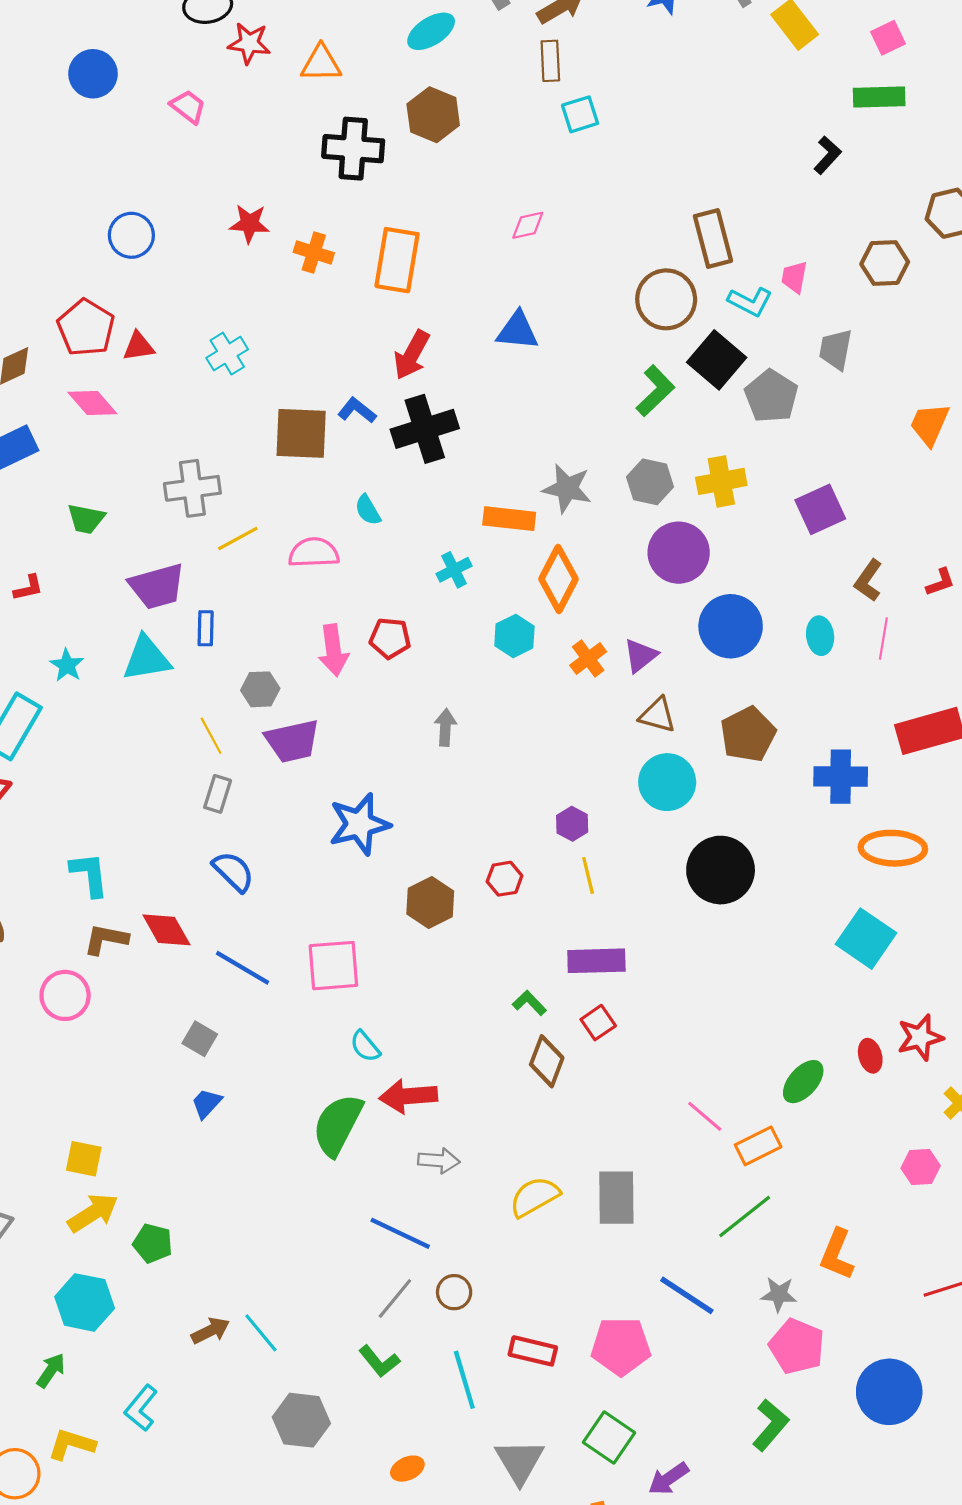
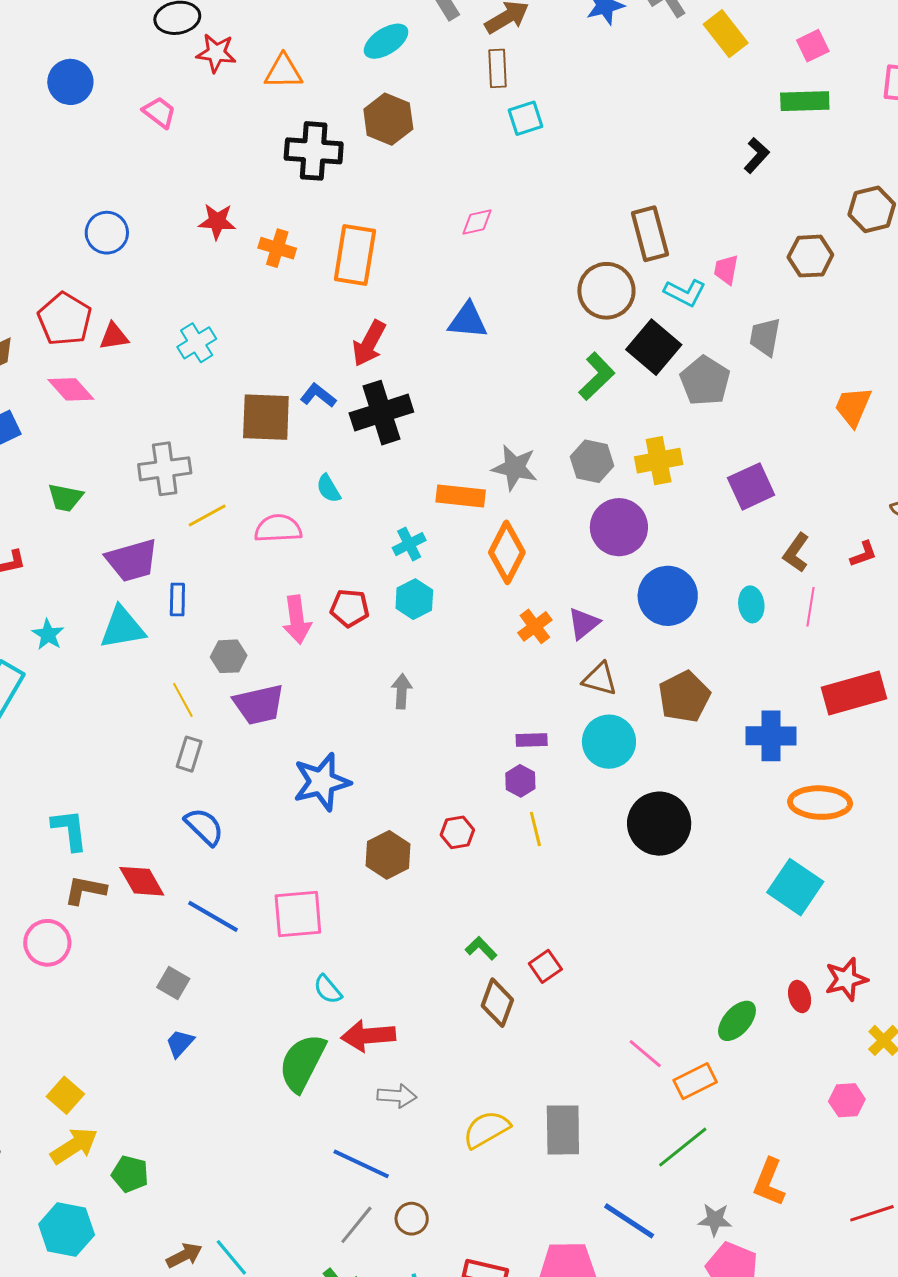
cyan hexagon: (514, 636) -> (414, 599), moved
purple rectangle: (596, 961) -> (532, 740), moved, size x0.6
yellow square: (84, 1159) -> (65, 1095), turned 30

